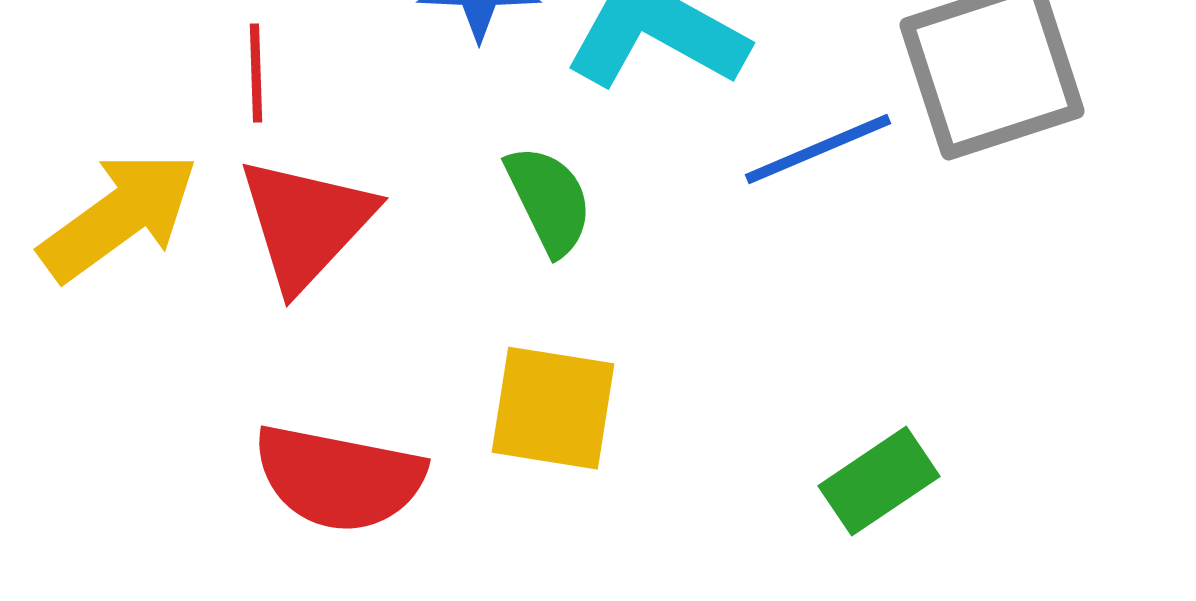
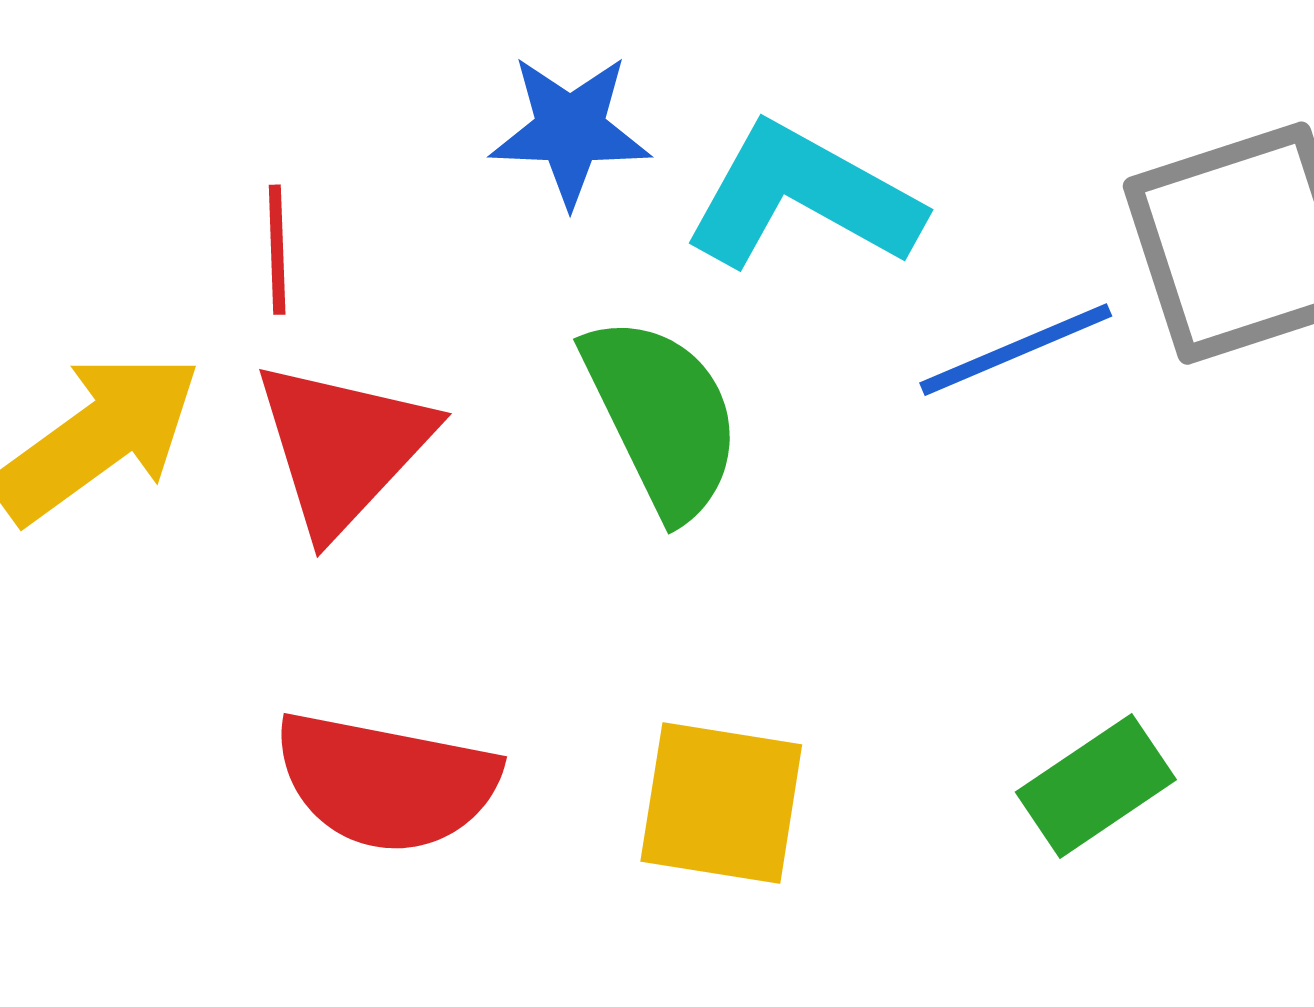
green semicircle: (549, 200) -> (662, 417), size x1.4
yellow square: (553, 408) -> (721, 803), moved

